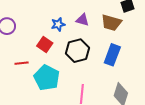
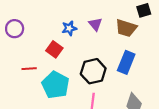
purple triangle: (82, 20) -> (95, 24), turned 32
black hexagon: (78, 51) -> (93, 71), moved

